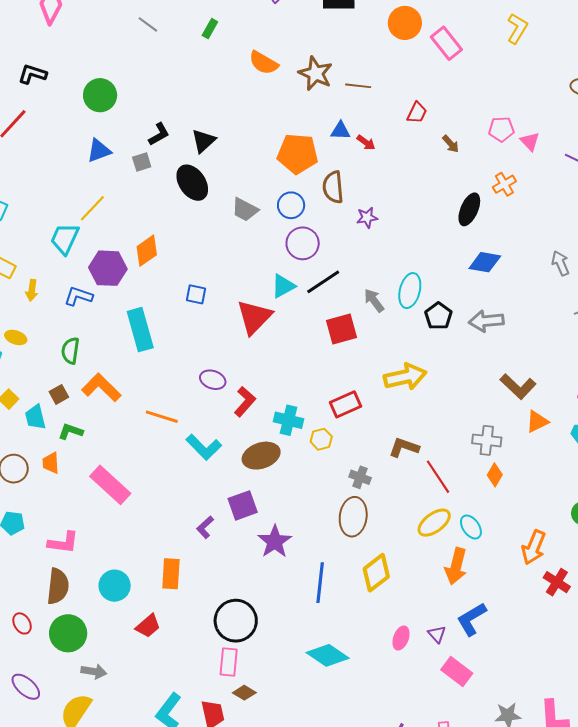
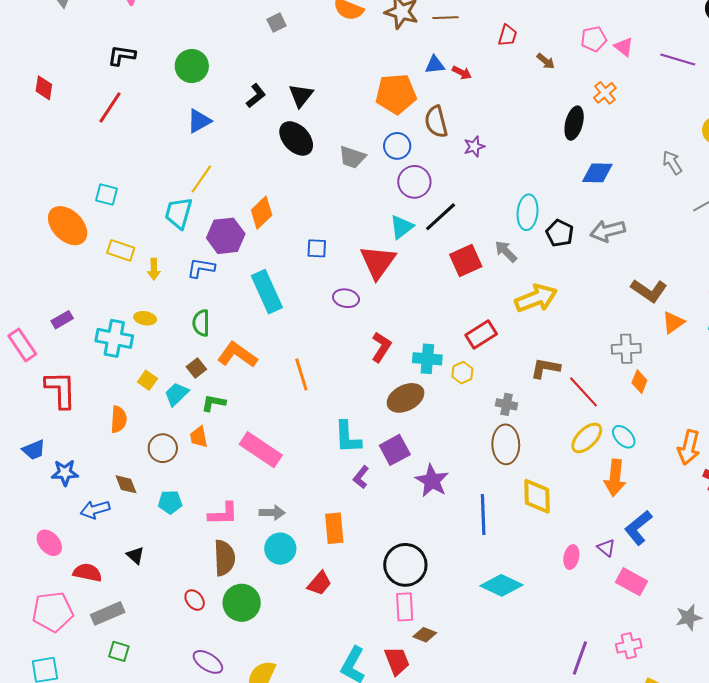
gray square: (142, 162) -> (277, 23), moved
gray arrow: (374, 300) -> (506, 251), moved
purple ellipse: (213, 380) -> (346, 298), moved
cyan trapezoid: (35, 417) -> (176, 394), turned 68
orange line: (162, 417) -> (301, 374), turned 64
cyan L-shape: (204, 447) -> (348, 437), moved, turned 51
yellow diamond: (376, 573) -> (537, 496), turned -45
gray arrow: (94, 671) -> (272, 513), moved

